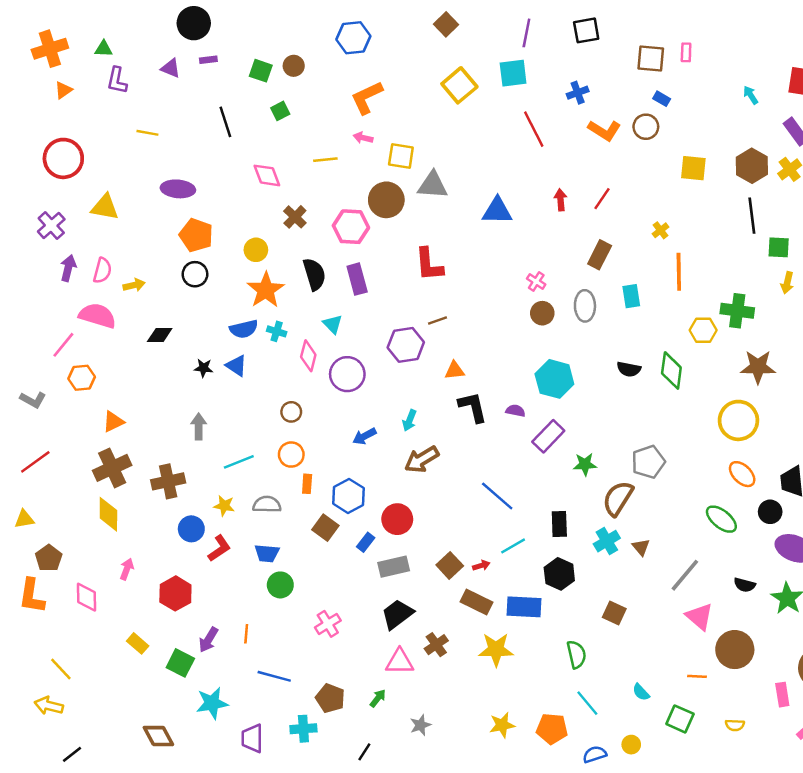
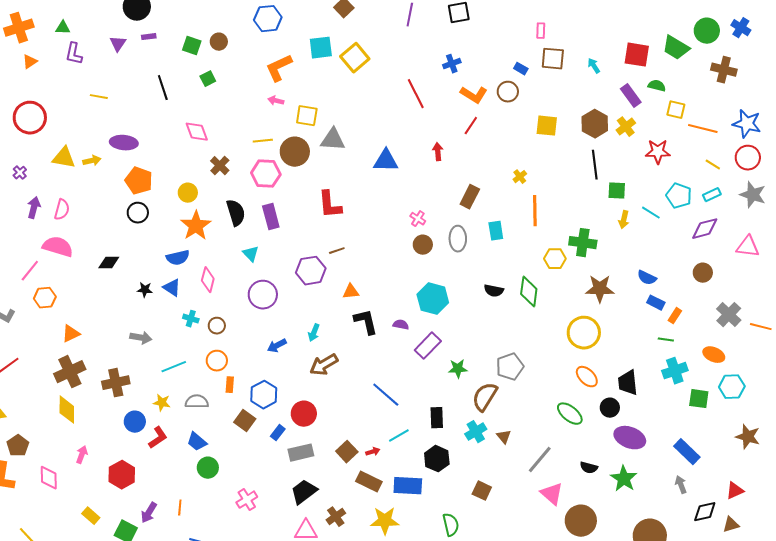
brown square: (651, 58) -> (553, 59), moved
purple triangle: (171, 68) -> (118, 44), turned 42
cyan square: (513, 73) -> (321, 48), moved
yellow line: (325, 160) -> (263, 141), moved
red line: (602, 199) -> (471, 126), moved
purple cross: (51, 225) -> (20, 173), size x0.6
yellow arrow: (134, 285) -> (92, 161), moved
cyan cross: (277, 331) -> (191, 319), moved
pink diamond: (308, 356) -> (208, 280), moved
gray arrow: (199, 427) -> (141, 338), turned 100
blue trapezoid: (267, 553) -> (197, 442), turned 35

